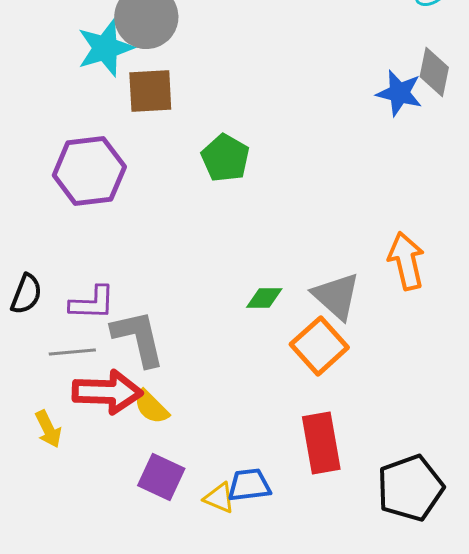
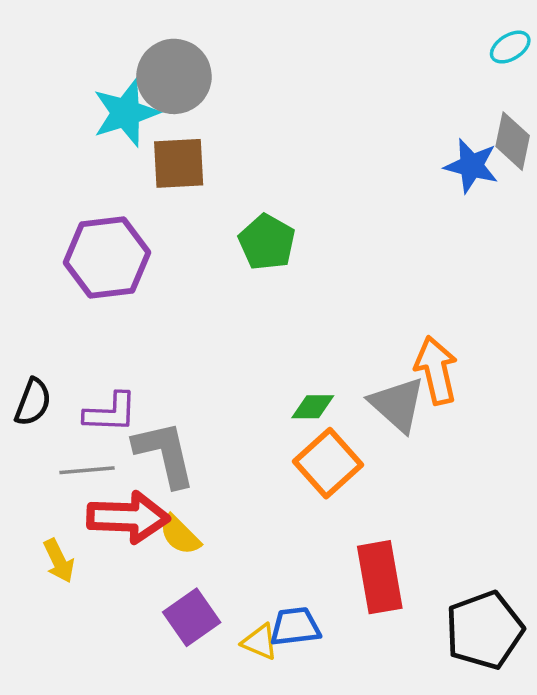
orange arrow: (406, 261) -> (436, 370), moved
orange square: (319, 346) -> (328, 463), moved
purple square: (161, 477) -> (192, 617), turned 30

